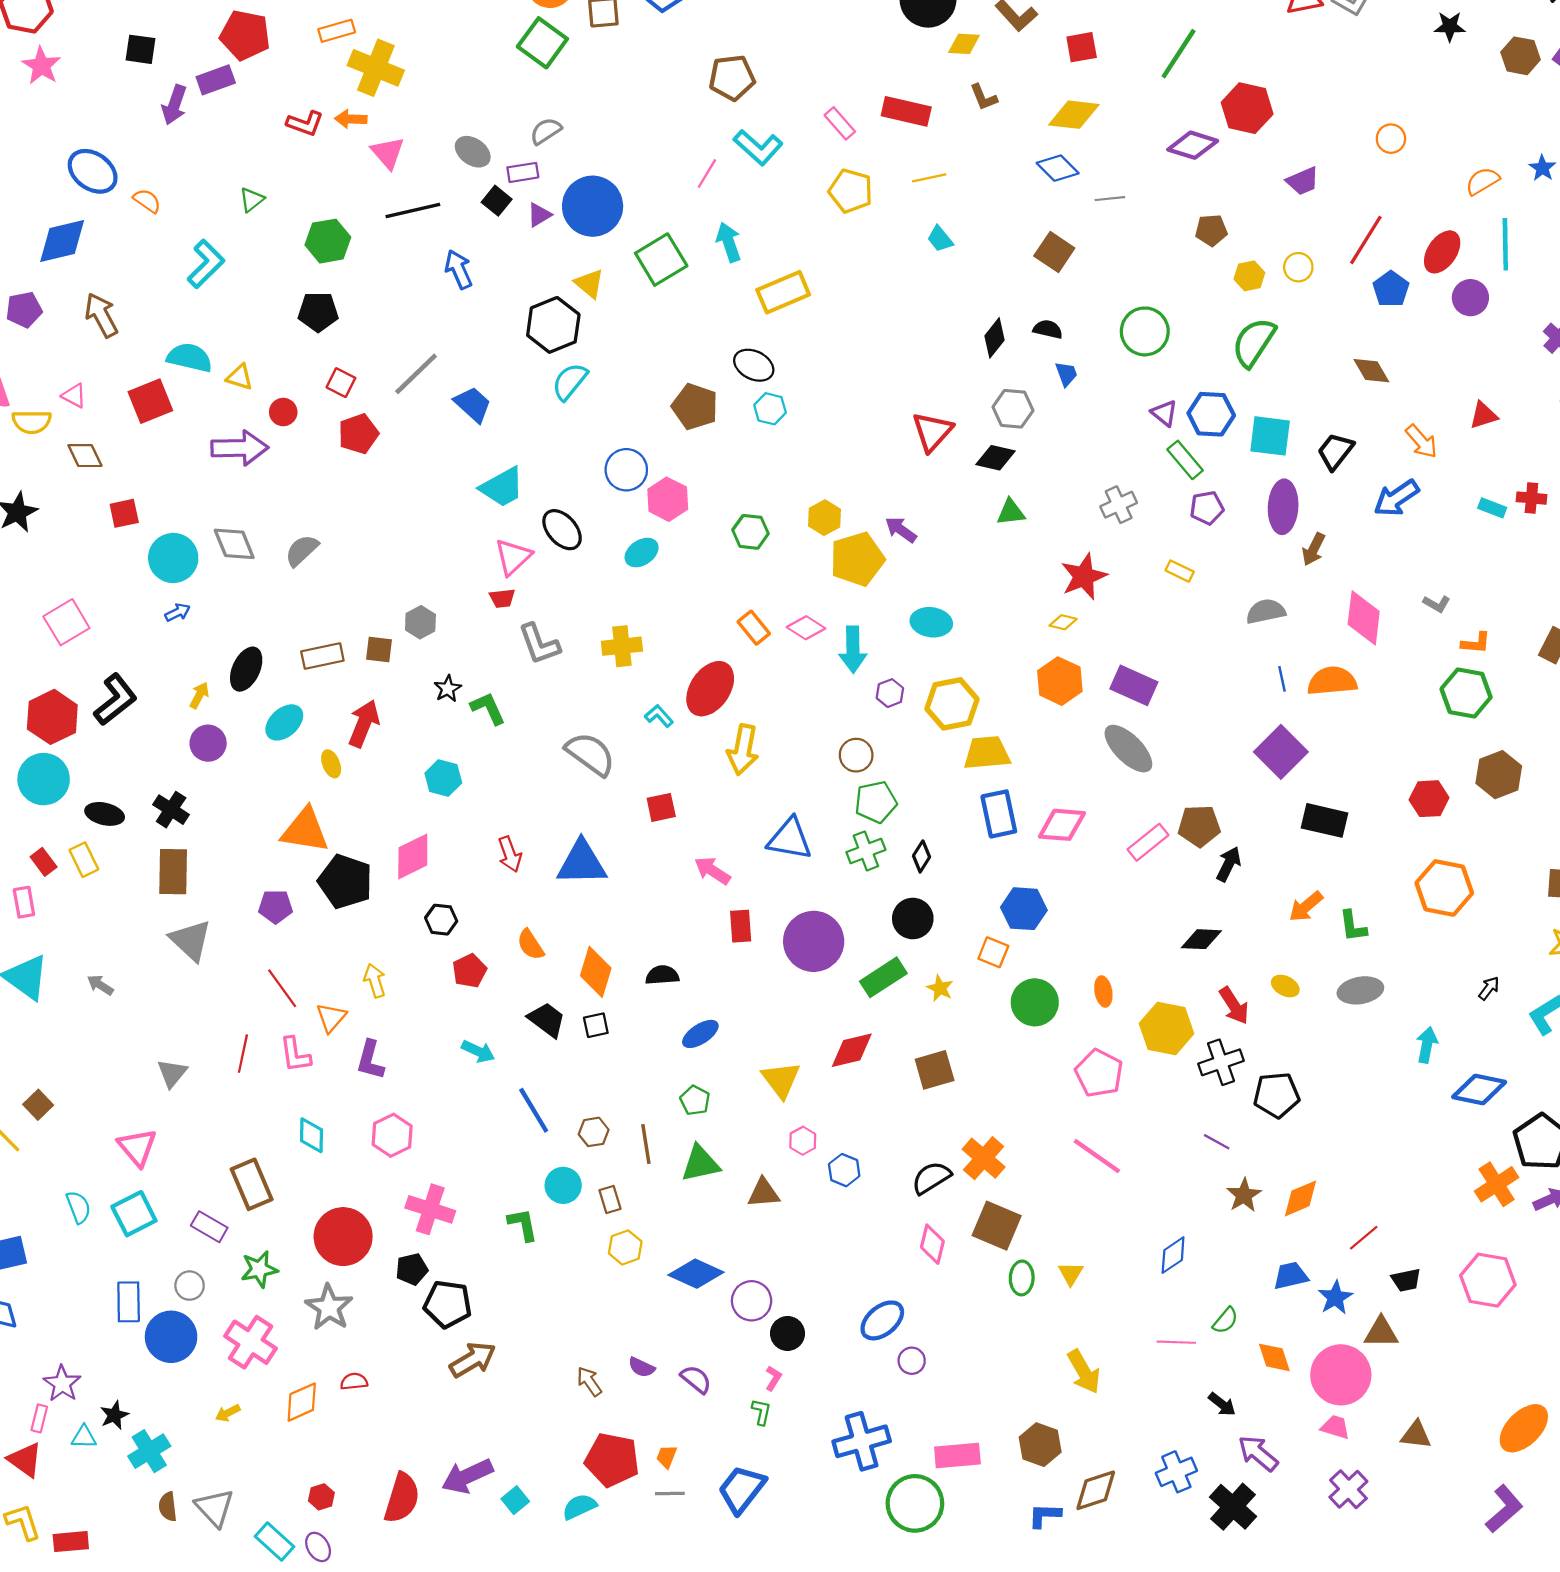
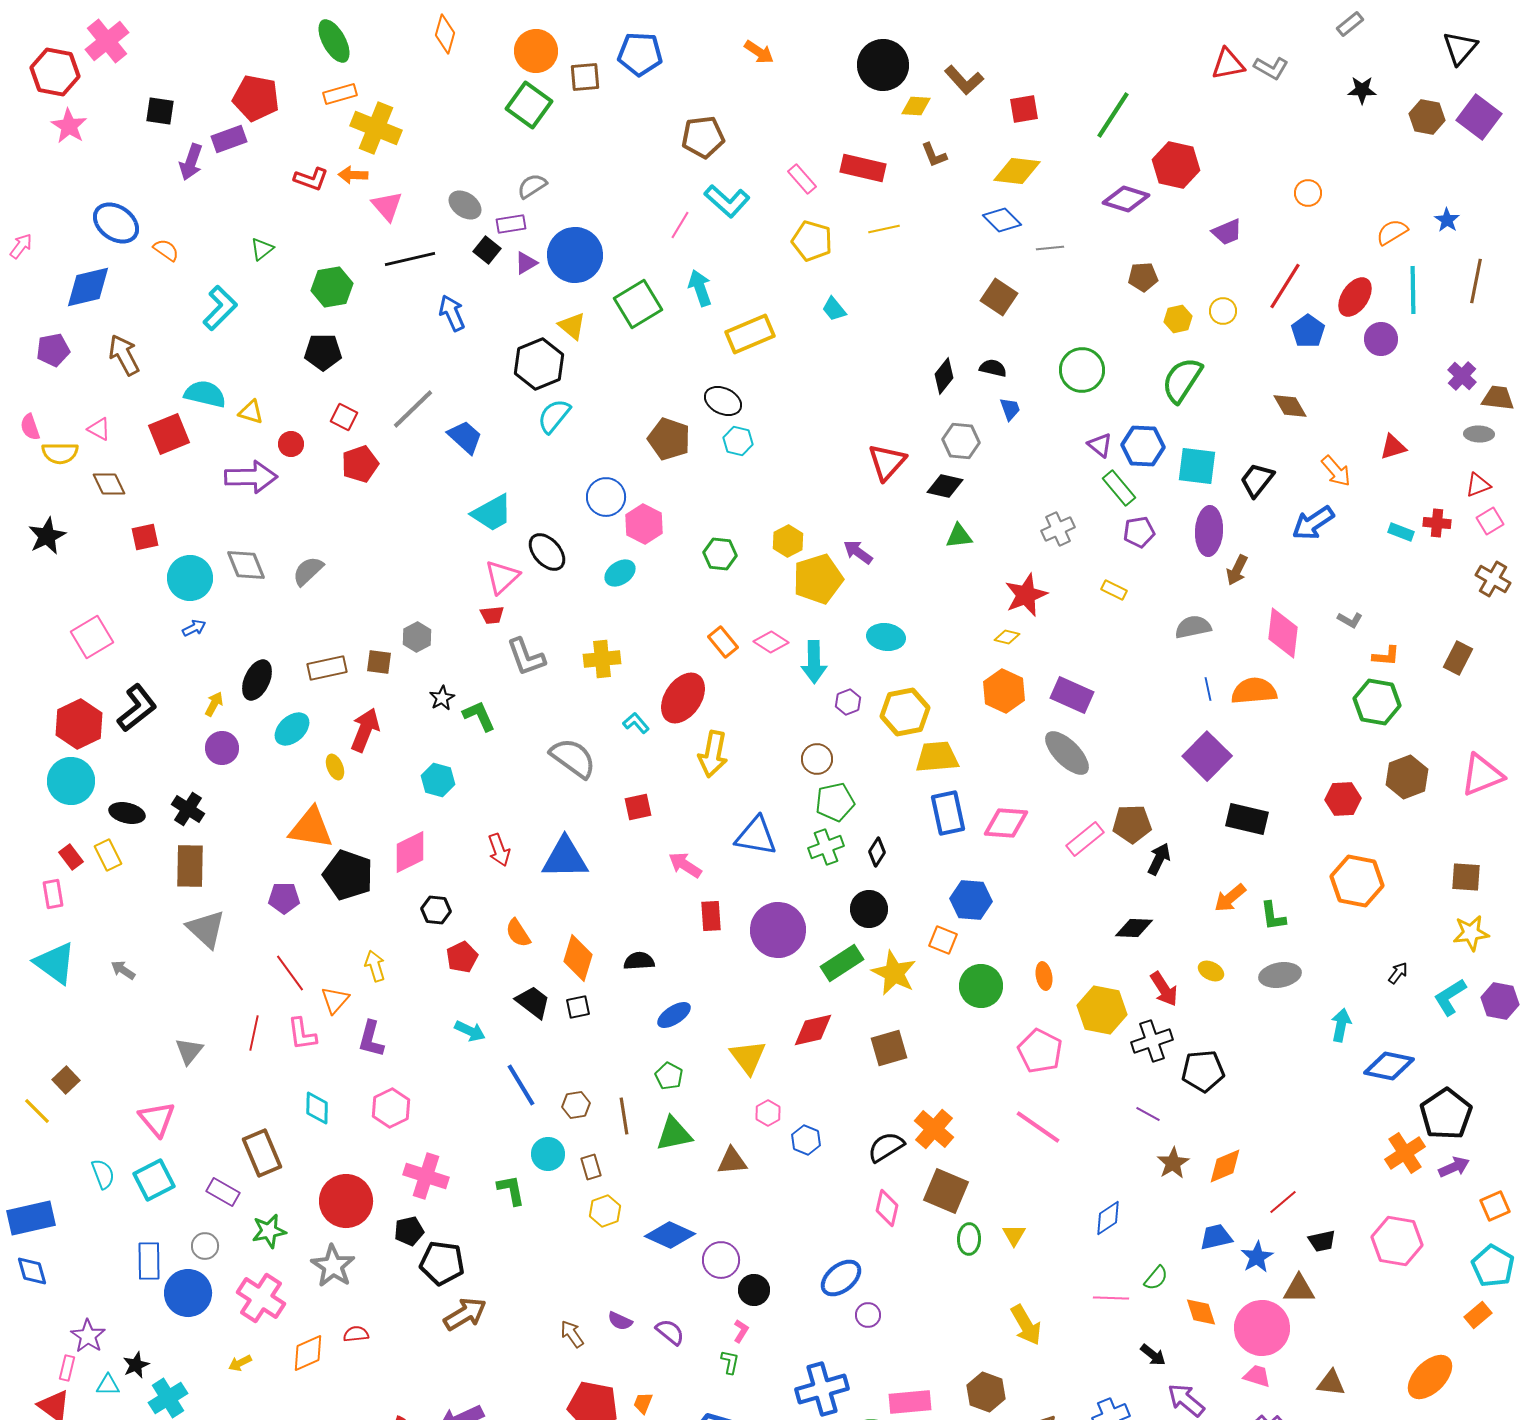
cyan trapezoid: (940, 239) -> (834, 309), moved
yellow star: (940, 988) -> (894, 973), size x1.8

